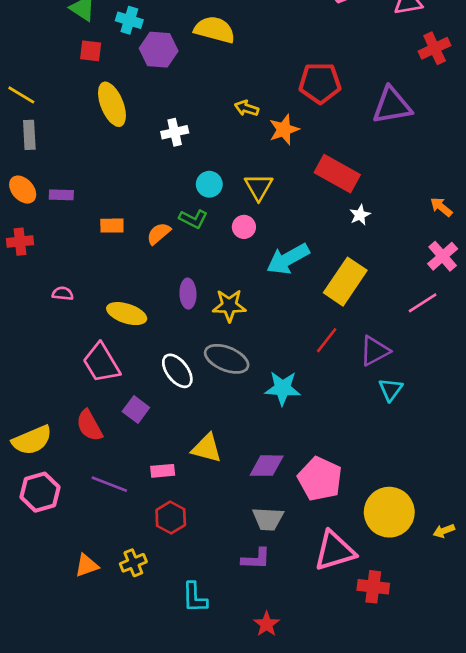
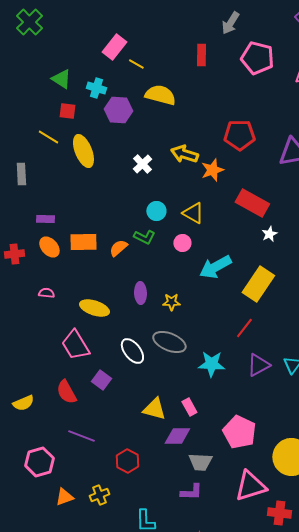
yellow line: (21, 95) -> (48, 137), moved
yellow arrow: (247, 108) -> (184, 154), size x1.5
white cross: (175, 132) -> (142, 164), moved, turned -30
yellow triangle: (259, 187) -> (193, 213), turned -30
orange ellipse: (23, 190) -> (49, 247), moved
orange rectangle: (112, 226) -> (83, 242), size x1.5
yellow star: (229, 306) -> (171, 302), size x0.7
purple triangle: (375, 351) -> (258, 365), moved
yellow semicircle: (32, 440) -> (23, 403), size x0.7
purple diamond: (267, 466) -> (177, 436), moved
pink rectangle: (163, 471) -> (189, 407), moved, turned 66
pink hexagon: (40, 492) -> (39, 462), moved

